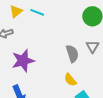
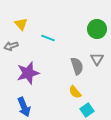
yellow triangle: (16, 11) -> (21, 24), turned -32
cyan line: (37, 12) -> (48, 38), moved

